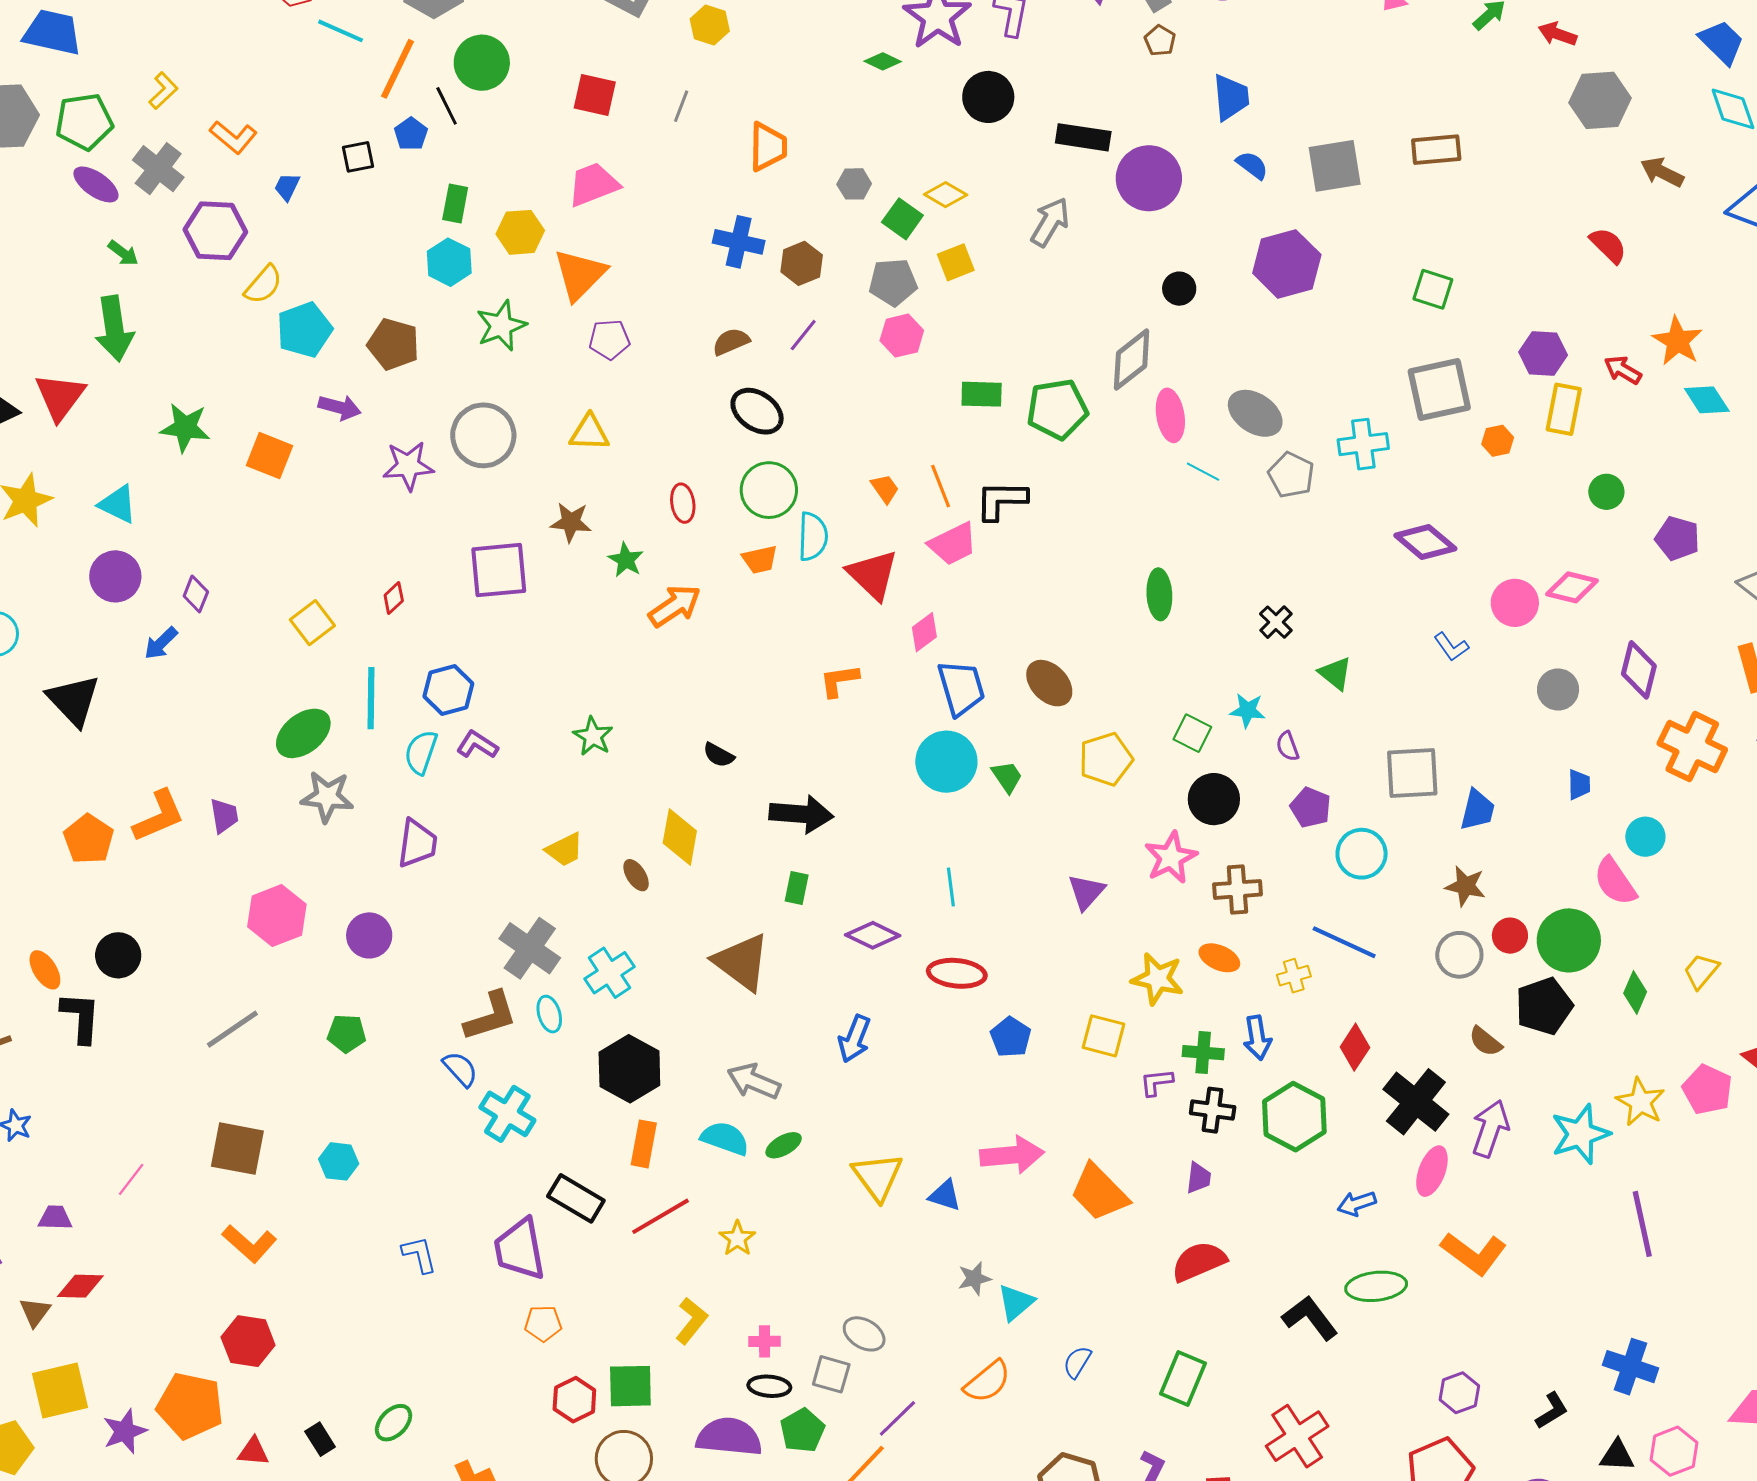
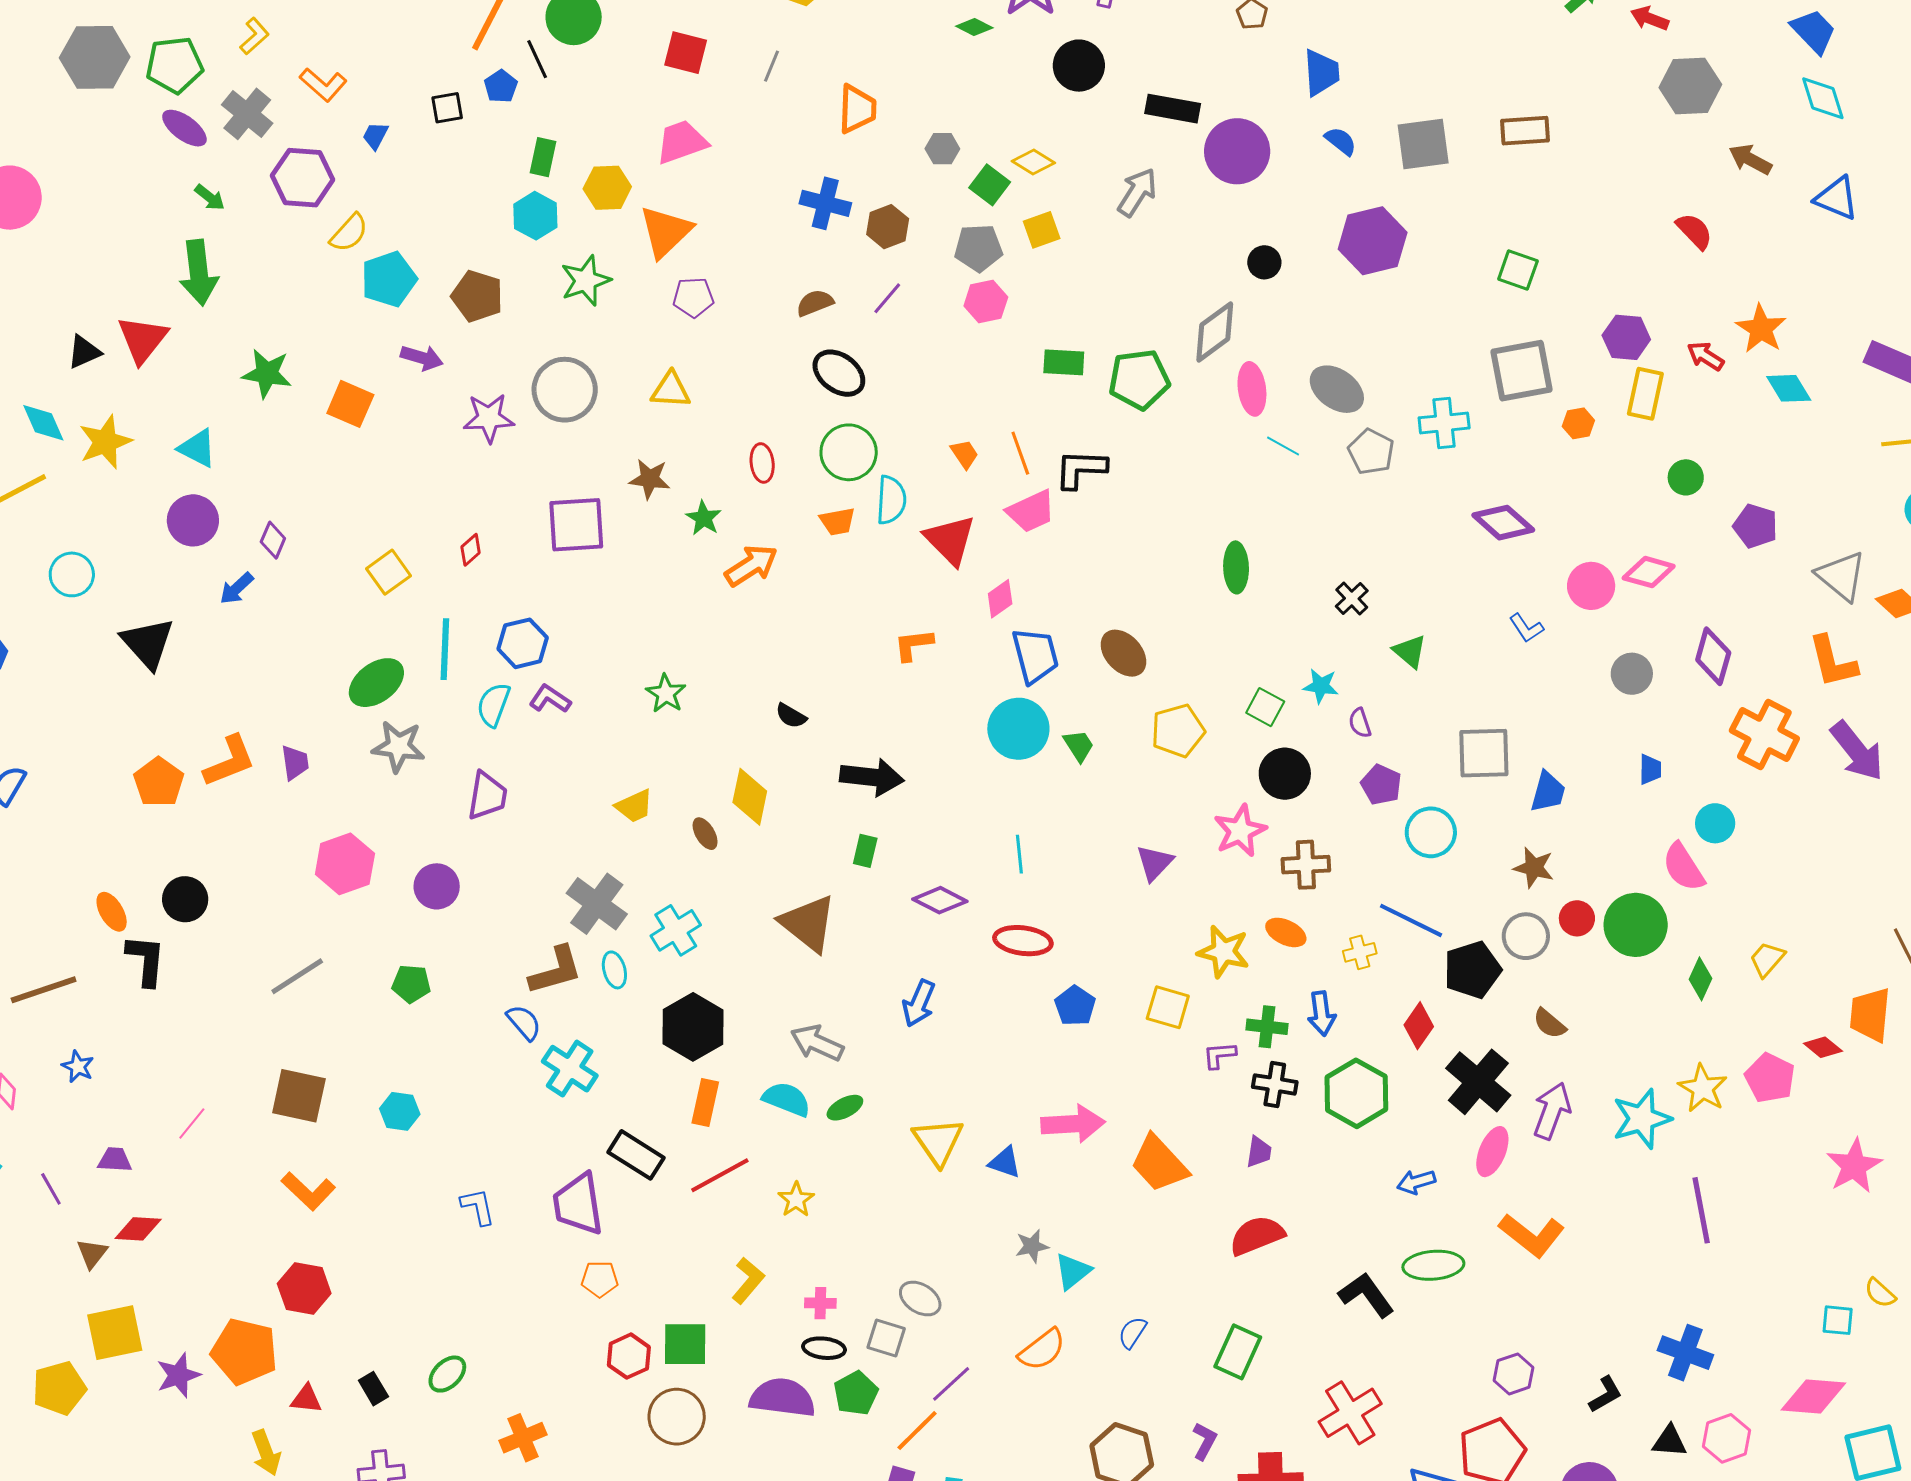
black pentagon: (1544, 1006) -> (1472, 970), moved

